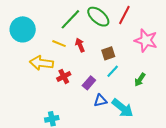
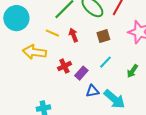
brown square: (108, 53) -> (103, 36), moved
red cross: (64, 76) -> (64, 66), moved

